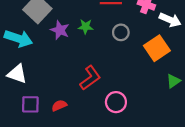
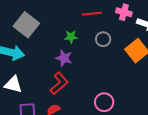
purple star: (60, 30) -> (64, 58), moved
red L-shape: (90, 78) -> (59, 83), moved

